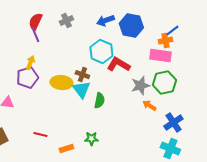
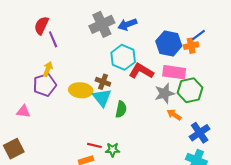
gray cross: (66, 21) -> (102, 24), moved, size x1.6
red semicircle: (35, 22) -> (41, 25), moved
blue hexagon: (131, 26) -> (169, 44), moved
pink rectangle: (160, 56) -> (174, 72), moved
red line: (40, 135) -> (94, 145), moved

